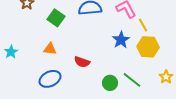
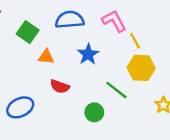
blue star: (121, 40) -> (88, 54), moved
orange triangle: (50, 49) -> (46, 57), moved
green line: (132, 80) -> (117, 90), moved

